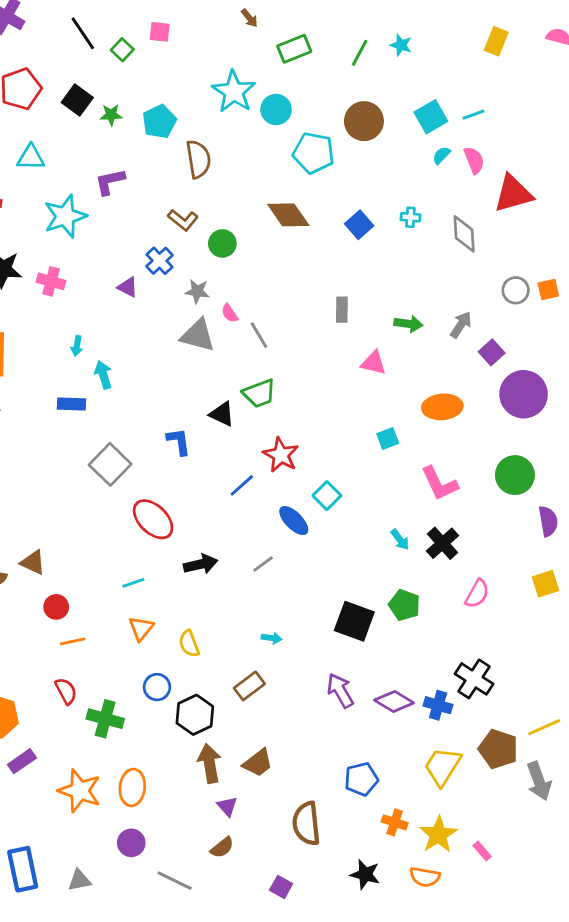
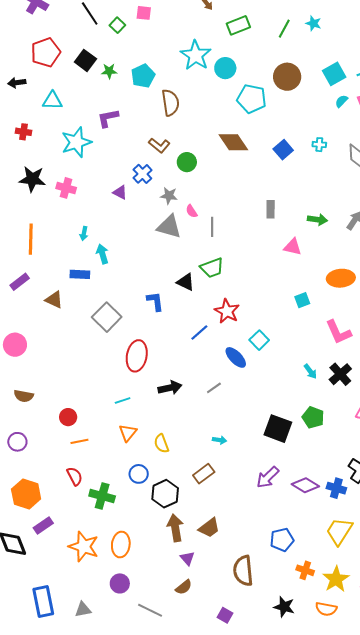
gray line: (259, 335) -> (212, 227), turned 30
red ellipse: (153, 519) -> (137, 356), turned 56
brown triangle: (33, 562) -> (54, 300), moved
purple arrow: (340, 691) -> (268, 477), turned -105

